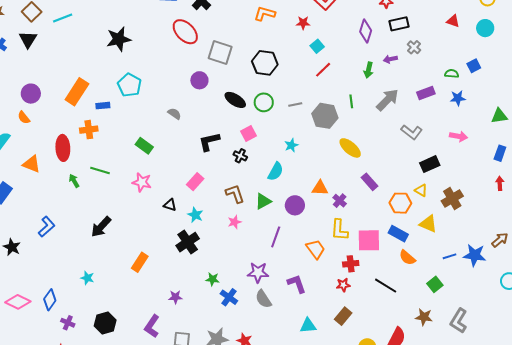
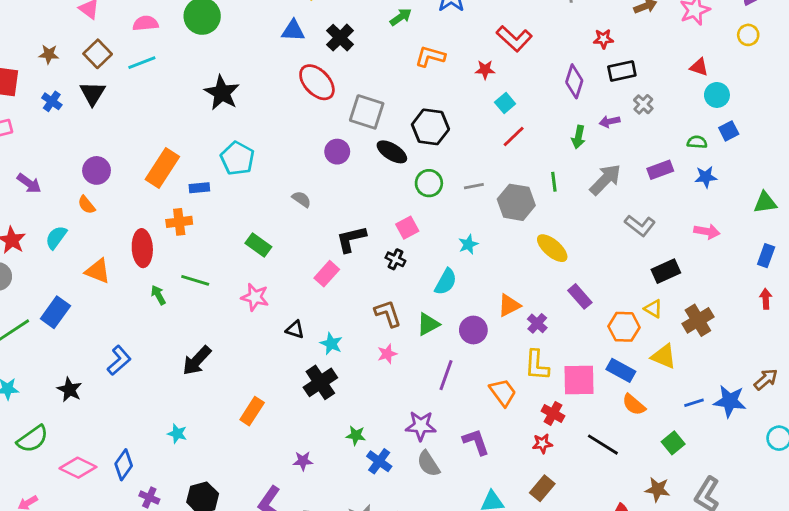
cyan circle: (485, 28) -> (717, 95), moved
black star: (119, 39) -> (222, 93), turned -30
black ellipse: (235, 100) -> (392, 152), moved
pink rectangle: (195, 182) -> (327, 274), moved
orange triangle: (320, 188) -> (509, 305), turned -30
red cross: (351, 264) -> (553, 413), turned 35

